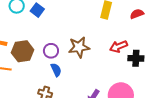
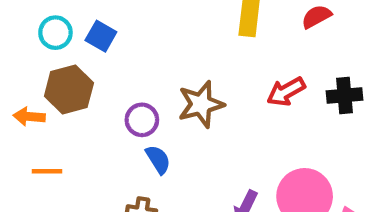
brown hexagon: (23, 51) -> (69, 89), moved
black cross: (136, 58) -> (344, 95), moved

